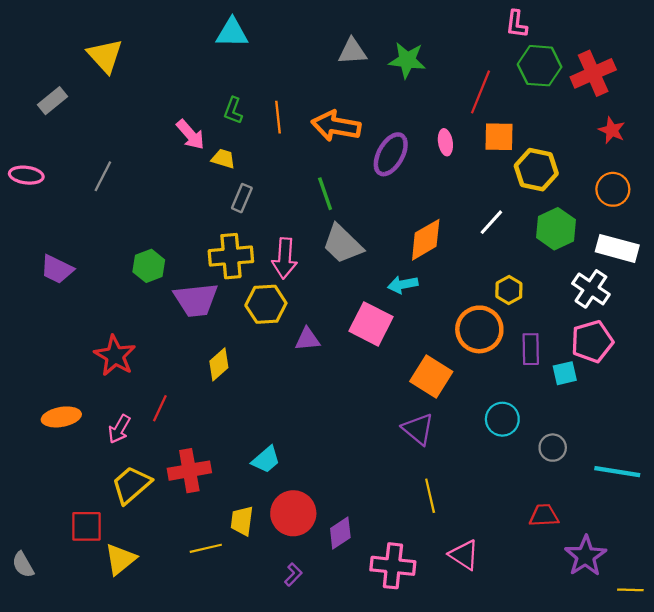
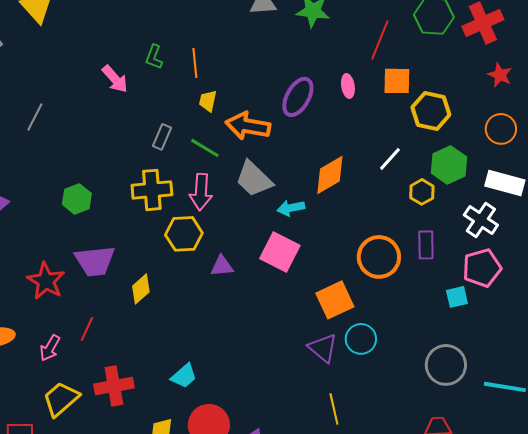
orange arrow: (336, 126) -> (248, 126), moved
yellow trapezoid: (223, 159) -> (208, 101), moved, turned -95
green line: (325, 194) -> (205, 148), moved, turned -40
cyan arrow: (403, 285) -> (291, 208), moved
yellow hexagon: (509, 290) -> (422, 192), moved
purple trapezoid: (196, 300) -> (95, 261), moved
purple rectangle: (531, 349) -> (426, 245), moved
orange square: (431, 376) -> (335, 300), turned 33
cyan circle: (502, 419) -> (361, 339), moved
gray circle: (553, 448) -> (446, 365), size x1.6

